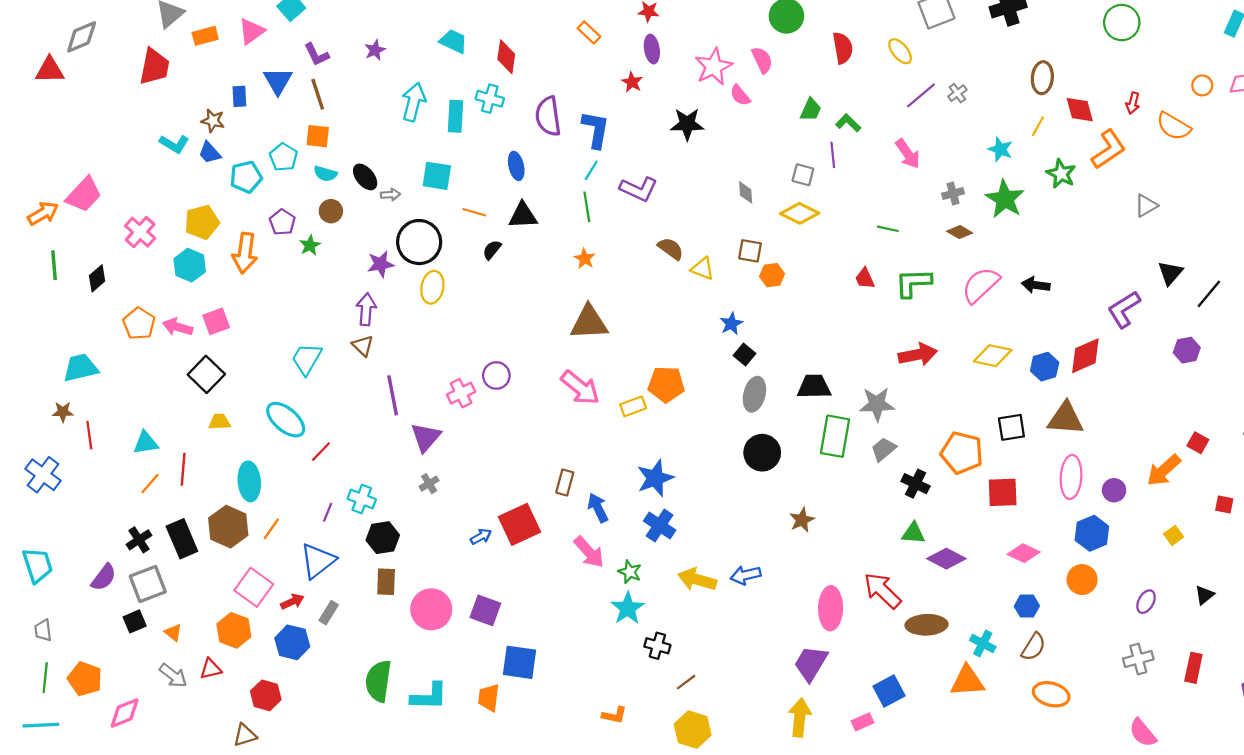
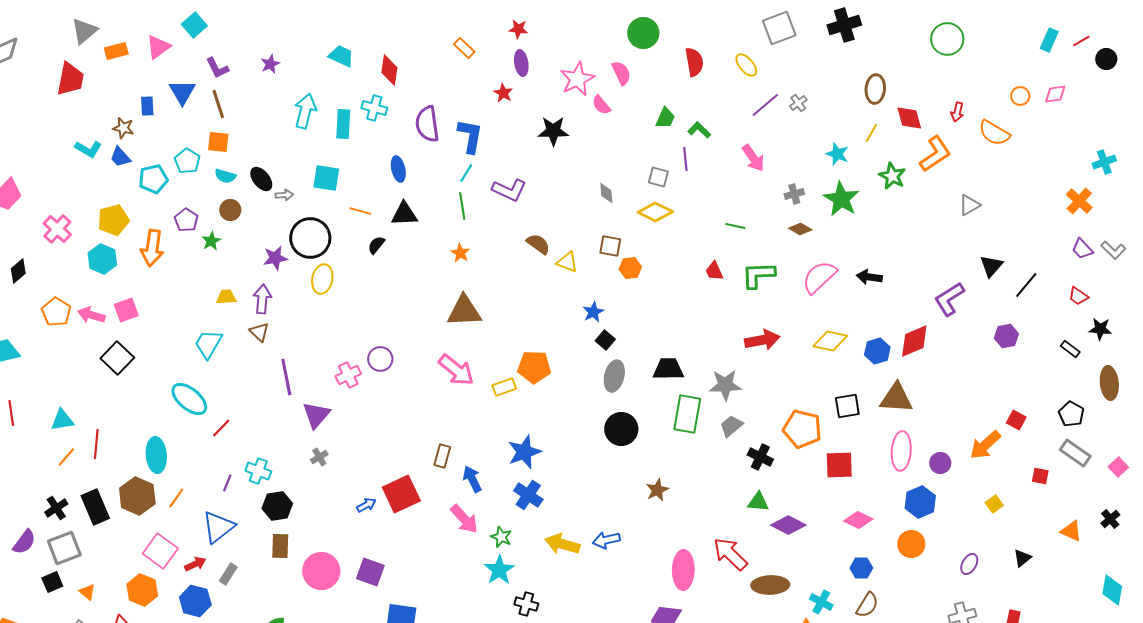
yellow trapezoid: (219, 422) -> (226, 297), moved

